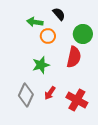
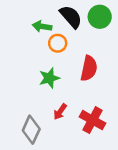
black semicircle: (59, 14) -> (71, 17), size x1.5
green circle: (83, 34) -> (100, 17), moved
gray diamond: (26, 95) -> (31, 130), moved

